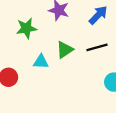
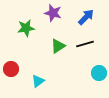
cyan triangle: (41, 62) -> (38, 81), moved, turned -40

